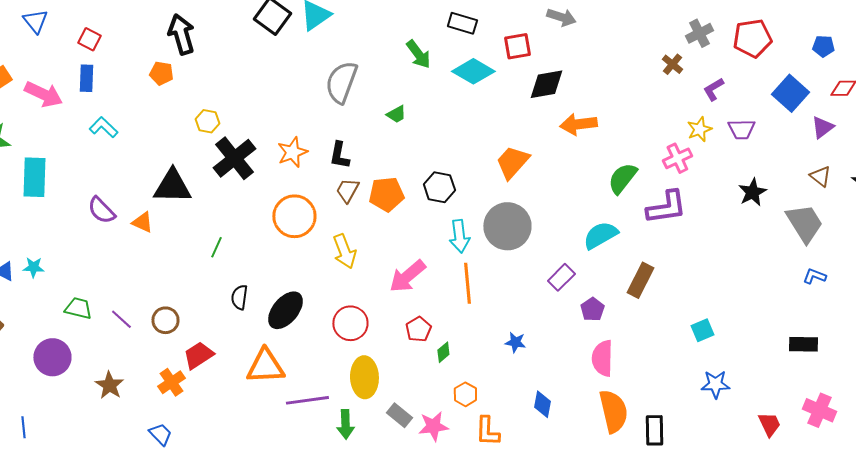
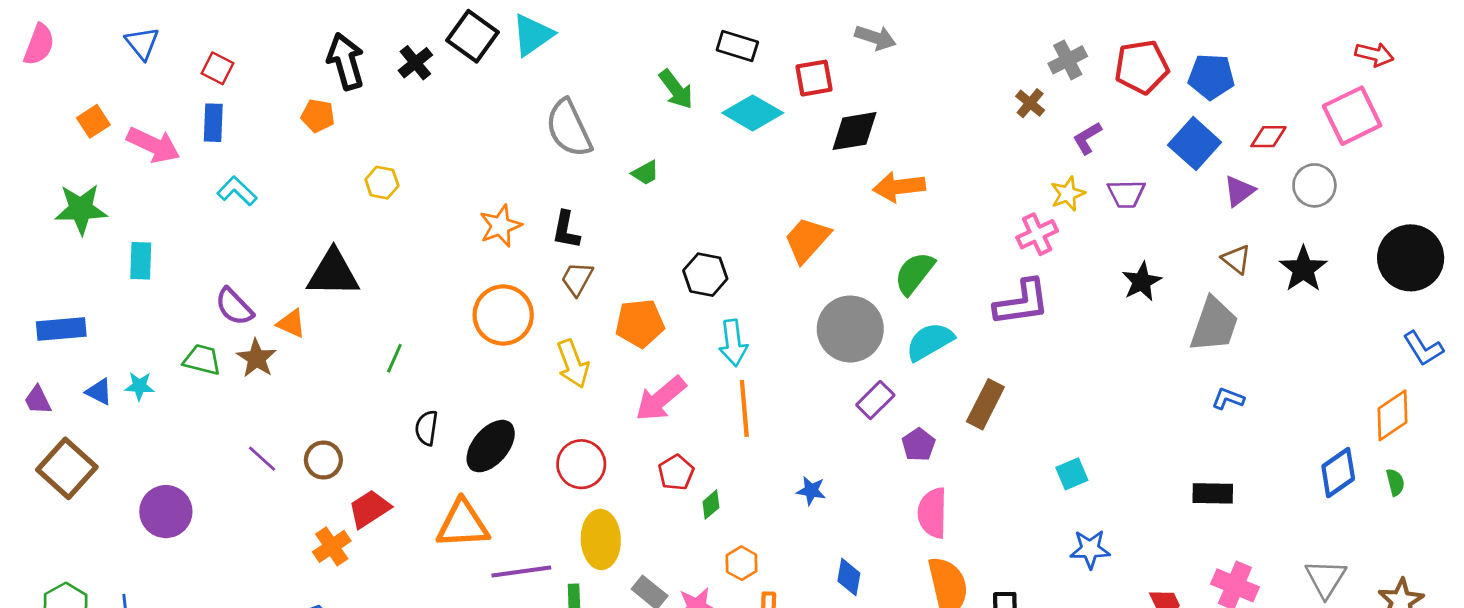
blue pentagon: (823, 46) -> (1211, 77), moved, size x1.5
gray semicircle: (341, 82) -> (569, 128), turned -45
black cross: (234, 158) -> (415, 63), moved, size x0.6
cyan rectangle: (34, 177) -> (141, 261), size x0.7
green semicircle: (622, 178) -> (914, 273), moved
orange pentagon: (386, 194) -> (640, 323), moved
gray trapezoid: (804, 223) -> (1214, 325), turned 51
gray circle: (507, 226) -> (850, 329), moved
green trapezoid: (78, 308) -> (202, 360), moved
brown star: (109, 385) -> (256, 358), moved

